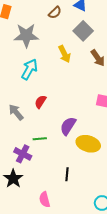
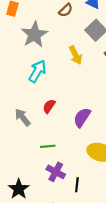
gray star: (26, 35) -> (34, 35), turned -30
purple semicircle: (68, 126) -> (82, 117), moved
purple cross: (23, 154) -> (56, 172), moved

